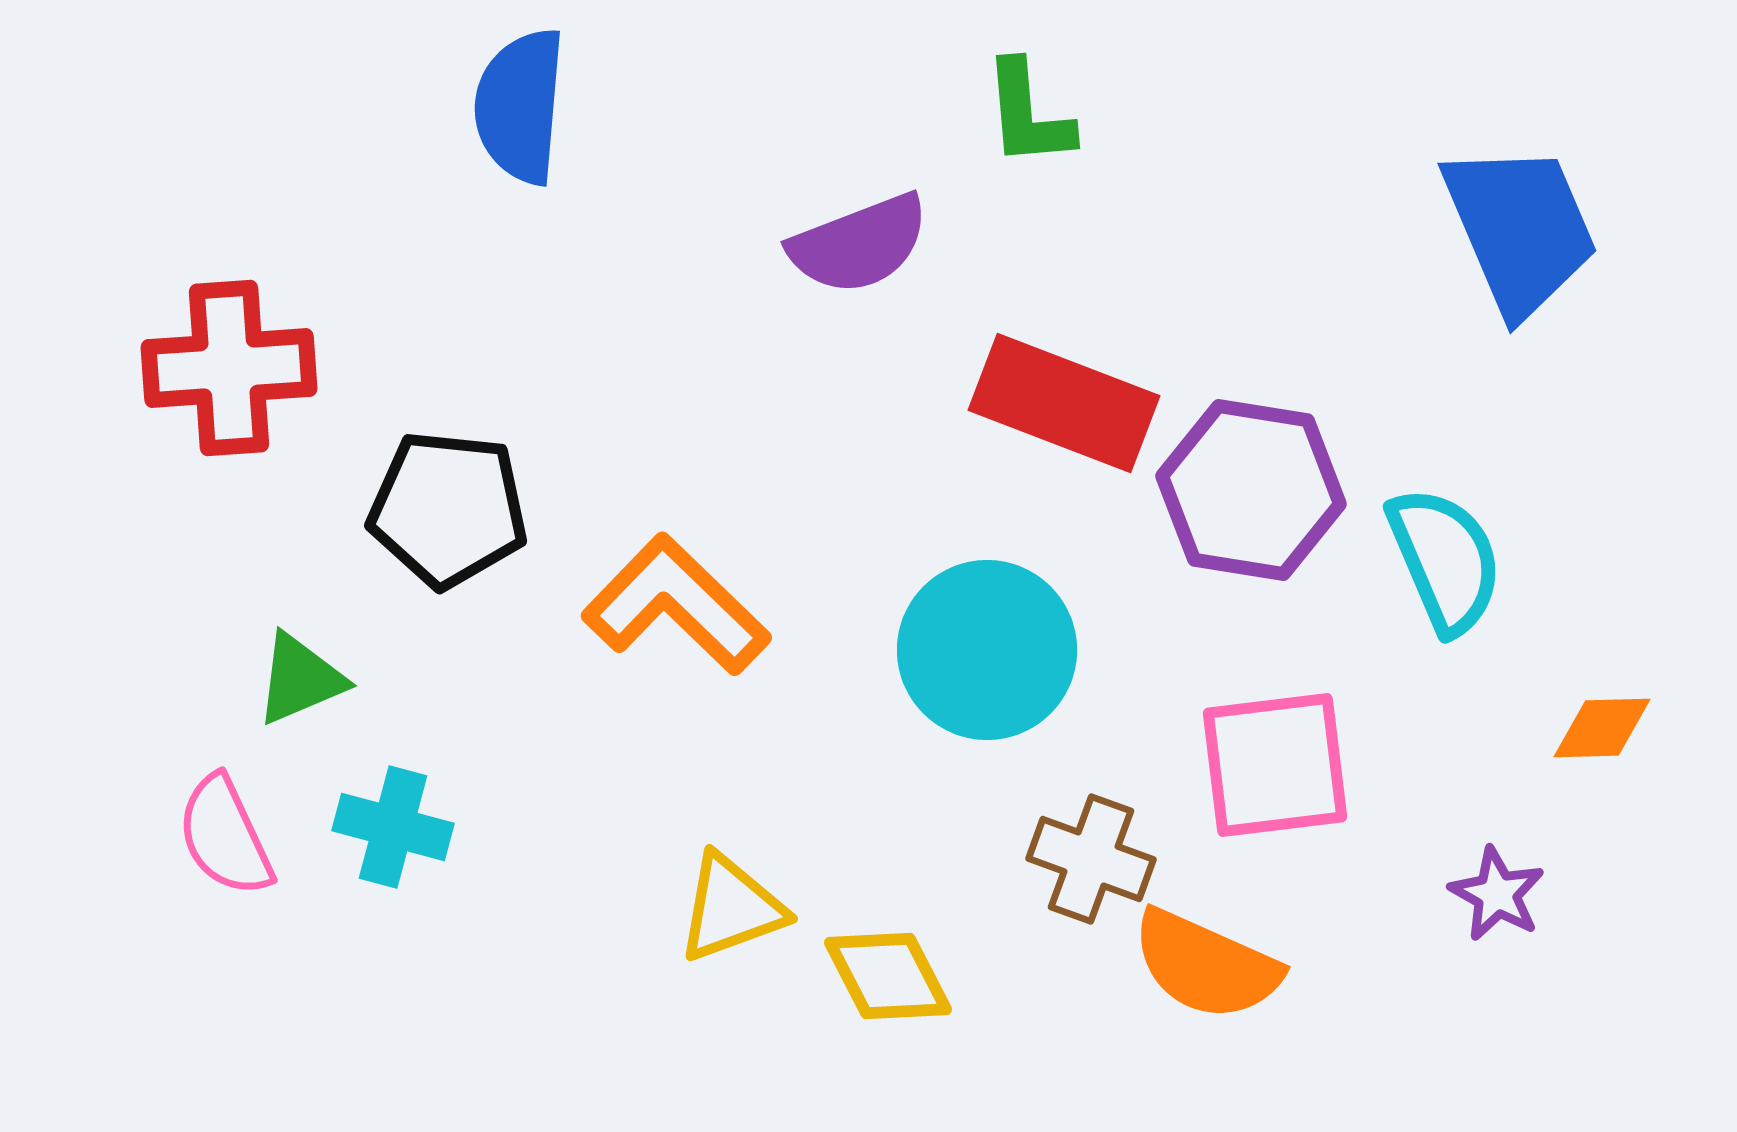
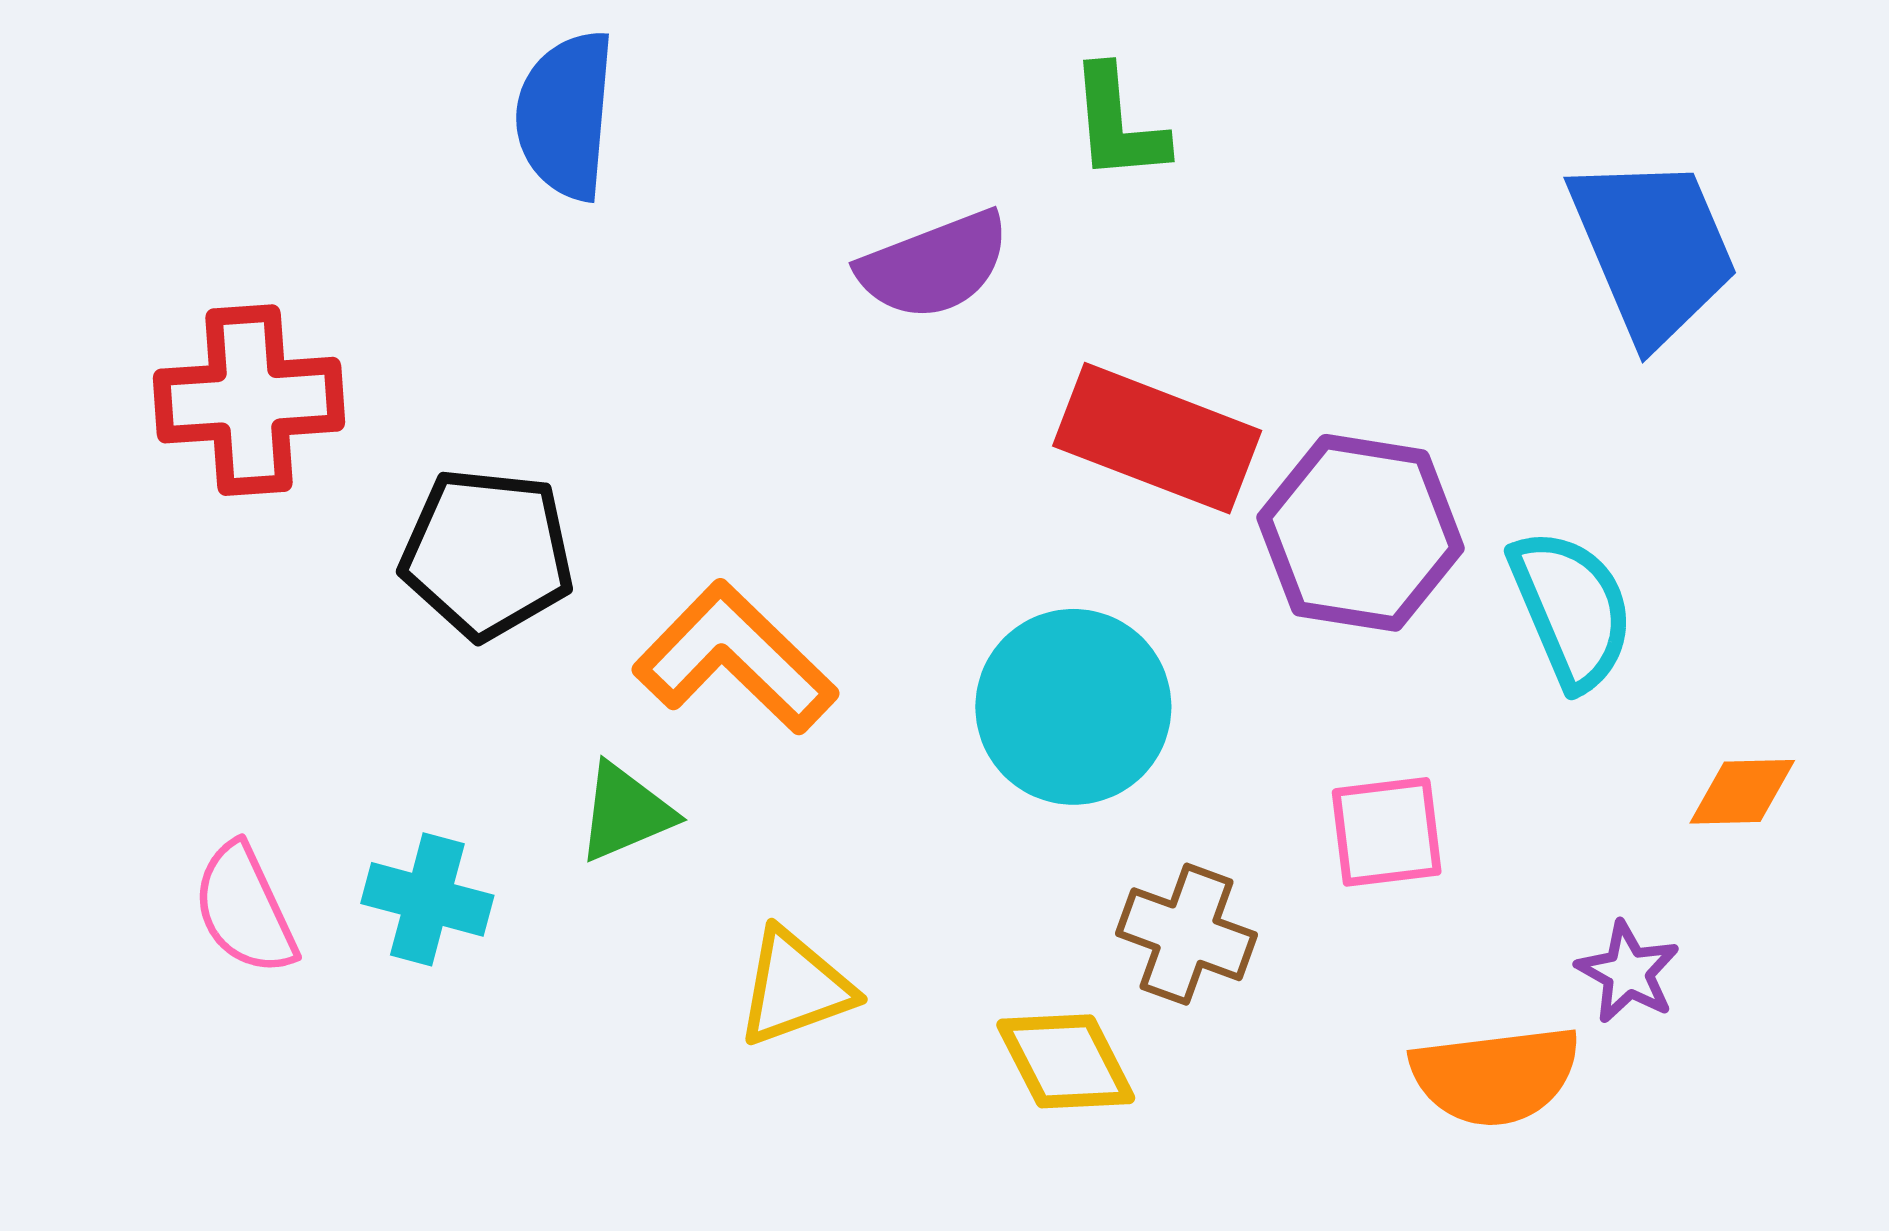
green triangle: (300, 679) -> (625, 812), moved
pink square: (1275, 765) -> (1387, 832), size x0.7
orange semicircle: (1206, 965) -> (1495, 1076), moved, turned -31
yellow diamond: (888, 976) -> (1066, 1061), moved

